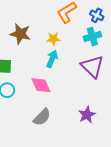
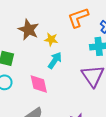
yellow star: (53, 39) -> (51, 39), moved

